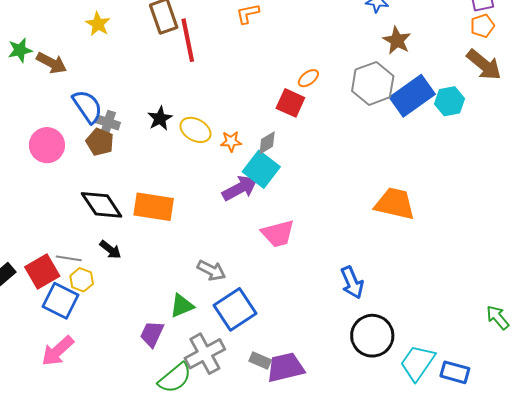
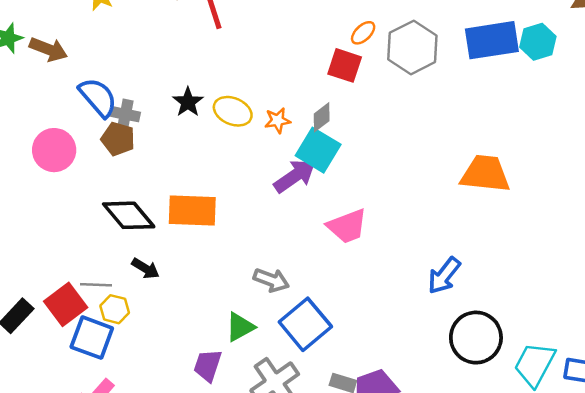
gray hexagon: (373, 83) -> (412, 47), moved
blue rectangle: (412, 96) -> (492, 40), turned 33
blue arrow: (352, 283) -> (444, 276), turned 68

